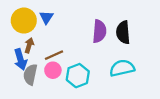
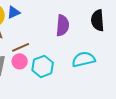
blue triangle: (46, 17) -> (14, 12), turned 32
black semicircle: (123, 32) -> (98, 20), moved

